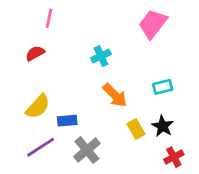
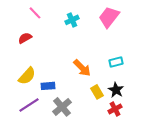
pink line: (49, 18) -> (35, 13), turned -56
cyan cross: (101, 56) -> (72, 20), moved
red cross: (174, 157) -> (115, 109), moved

